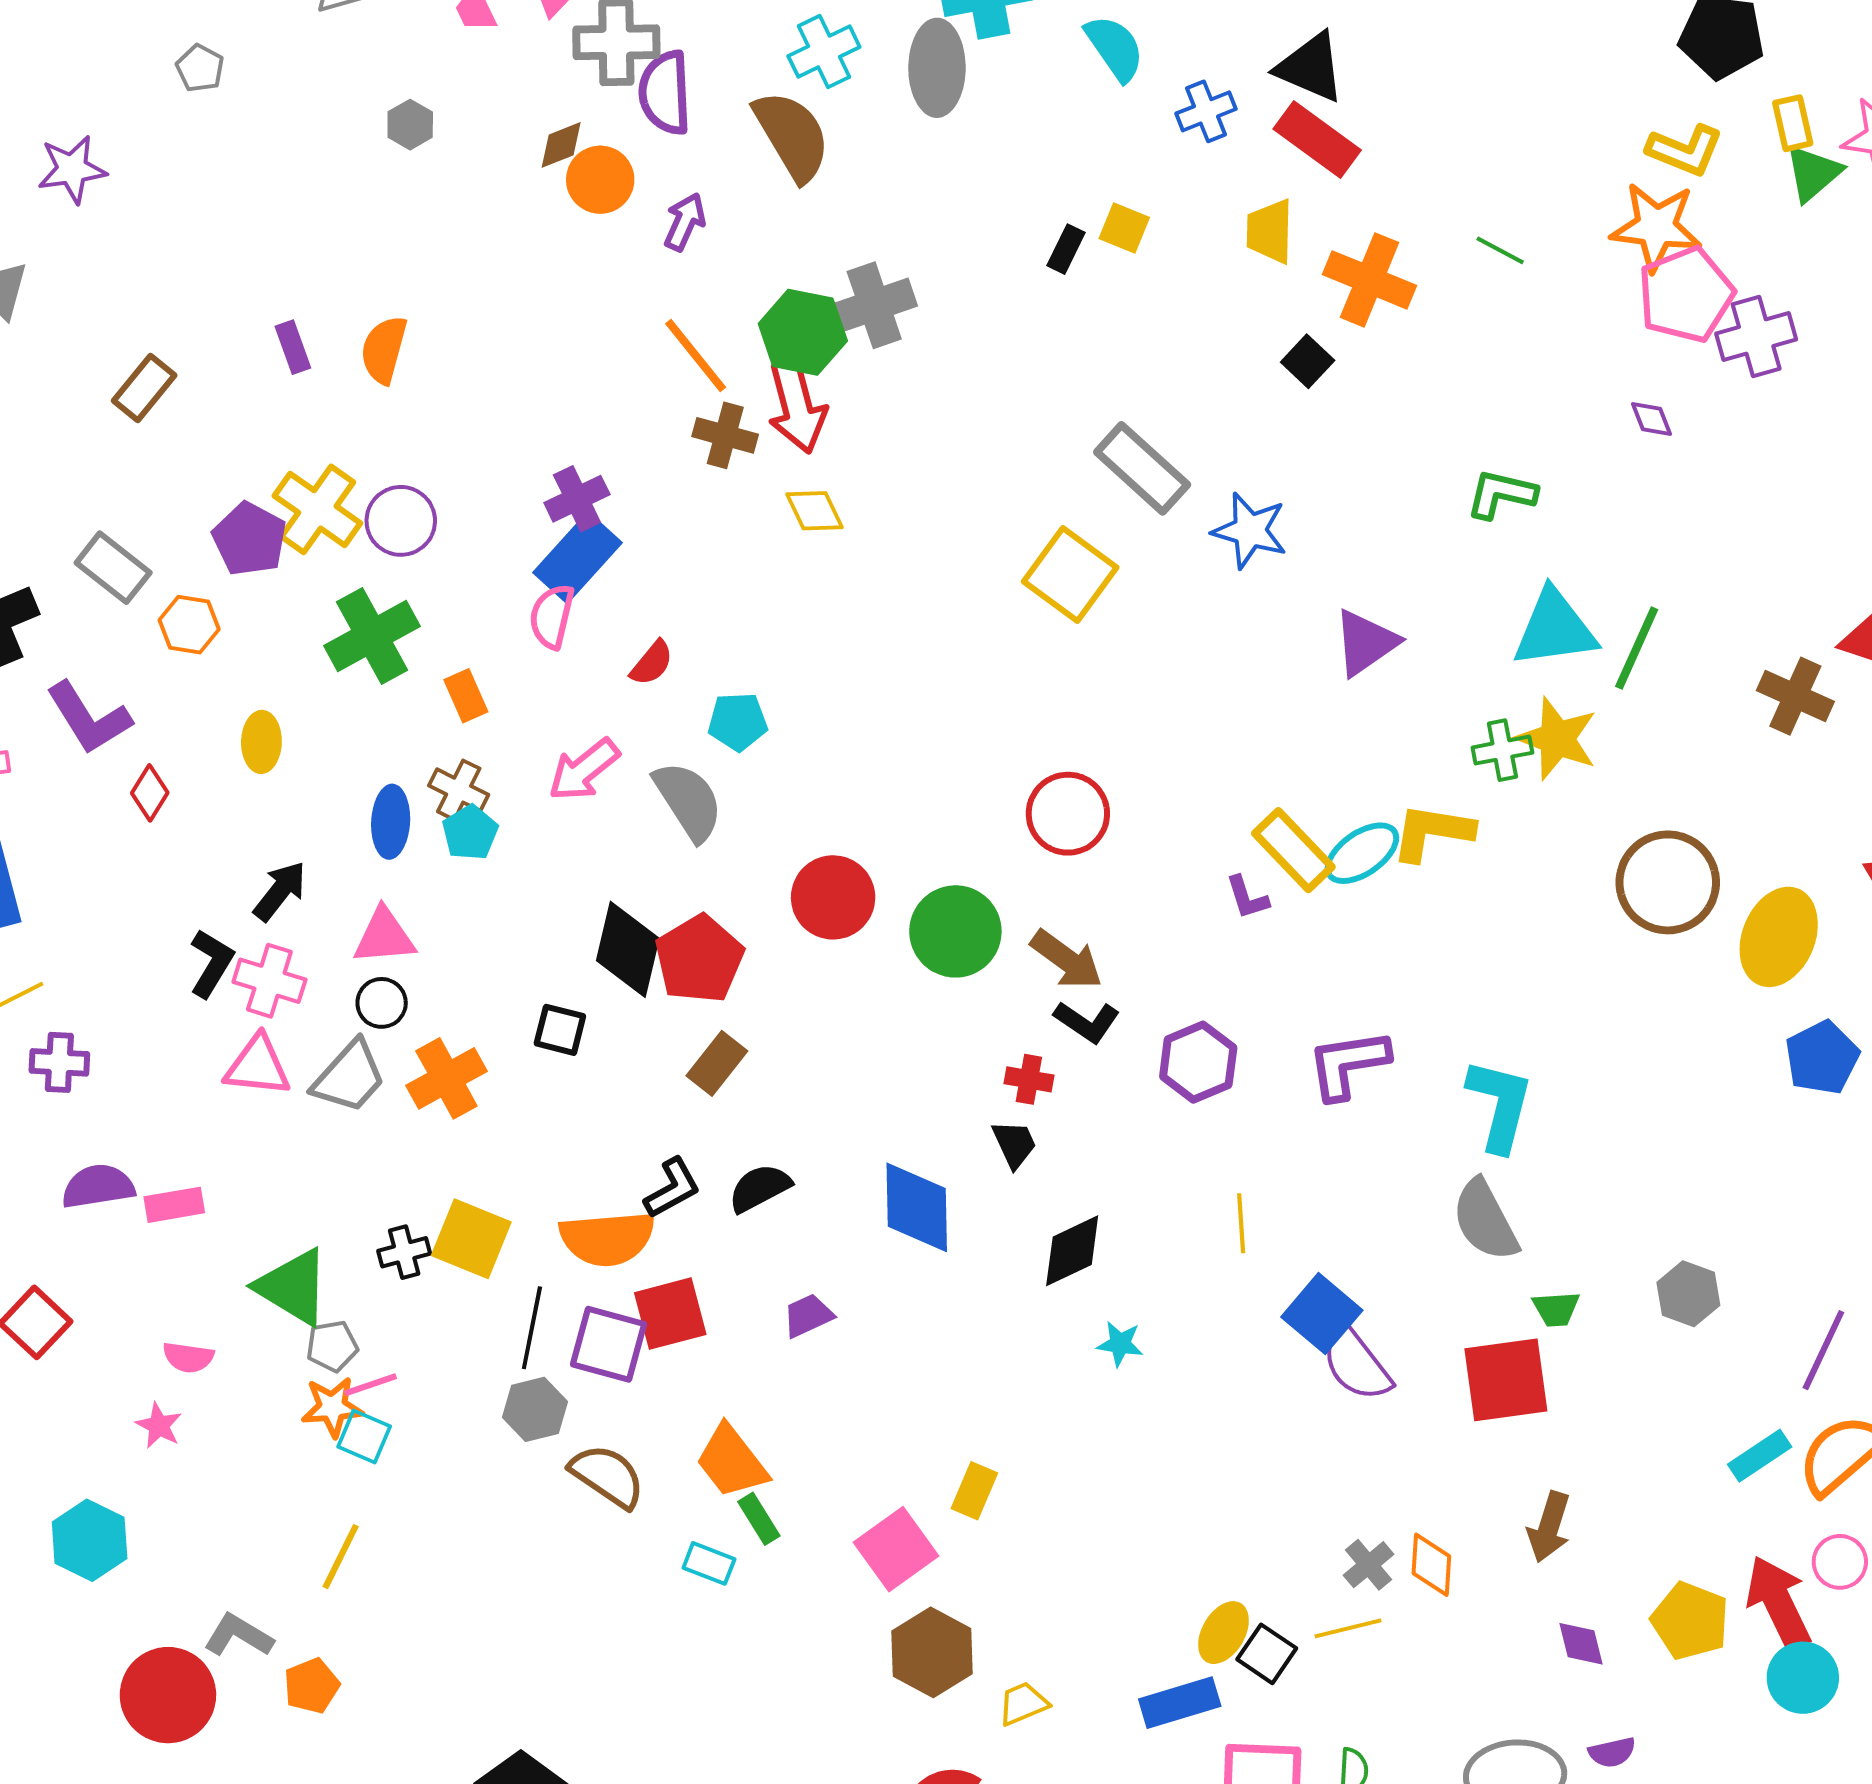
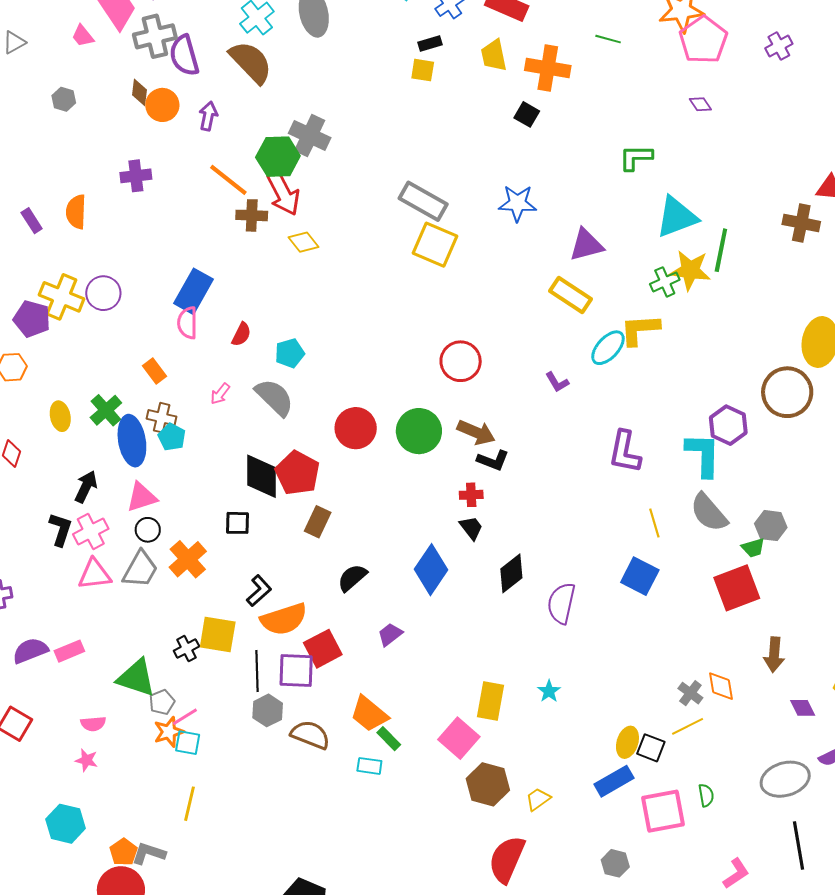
brown diamond: (561, 145) -> (140, 92), turned -48
black rectangle: (1066, 249) -> (430, 44), moved, turned 60
gray cross: (874, 305) -> (310, 136), turned -33
purple cross: (1756, 336) -> (779, 46), moved, size x0.7
gray rectangle: (1142, 468) -> (423, 201), moved
purple cross: (577, 499) -> (136, 176), moved, turned 32
green cross: (372, 636) -> (106, 410), moved, size x0.7
purple triangle: (1366, 643) -> (586, 245), turned 33
green line: (1637, 648) -> (721, 250), moved
pink arrow: (584, 770) -> (220, 394), size x0.6
blue ellipse: (391, 822) -> (132, 441), size x1.4
yellow rectangle: (1293, 850) -> (570, 295), moved
brown circle: (1668, 882) -> (787, 392), moved
pink cross: (269, 981) -> (91, 531), turned -32
purple hexagon: (1198, 1062) -> (728, 425), moved
purple L-shape: (1348, 1064) -> (625, 452), turned -57
black L-shape: (672, 1188) -> (259, 591), moved
blue diamond: (917, 1207) -> (431, 570), turned 48
yellow line: (1241, 1223) -> (654, 523), moved
gray hexagon: (1688, 1294) -> (771, 526), moved
cyan star: (1120, 1344) -> (549, 691), moved, turned -30
purple semicircle: (1356, 1364) -> (561, 603), moved, turned 63
yellow rectangle: (974, 1491) -> (491, 701), size x1.4
orange pentagon: (312, 1686) -> (123, 852), moved

